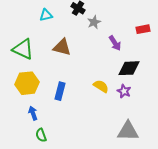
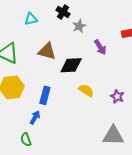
black diamond: (129, 68) -> (71, 65), moved
purple star: (124, 91) -> (117, 96), moved
blue arrow: (33, 113) -> (35, 117), moved, turned 48

